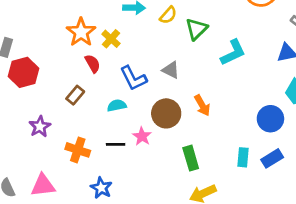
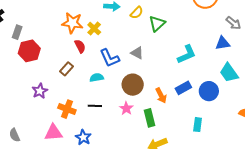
orange star: (81, 32) -> (72, 23), turned -30
cyan L-shape: (233, 52) -> (187, 54), moved
orange arrow: (202, 105) -> (161, 95), moved
pink star: (142, 136) -> (126, 108), moved
cyan rectangle: (243, 157) -> (198, 125), moved
blue rectangle: (272, 158) -> (183, 88), moved
pink triangle: (43, 185) -> (54, 133), moved

